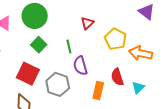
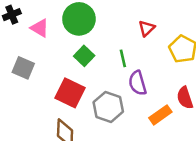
orange rectangle: (98, 90) -> (160, 115), turned 42

